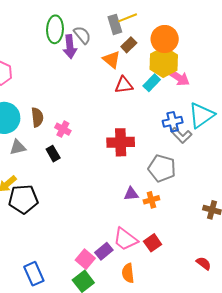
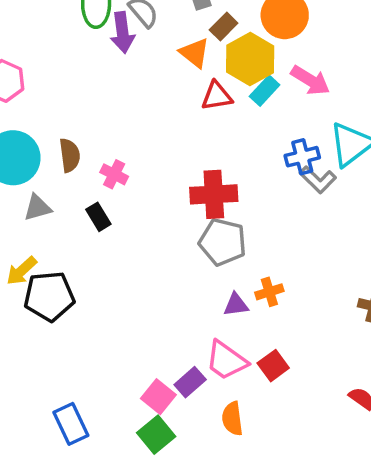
yellow hexagon: (164, 62) -> (250, 59), moved
gray pentagon: (162, 168) -> (223, 242), moved
purple triangle: (131, 194) -> (236, 305), moved

